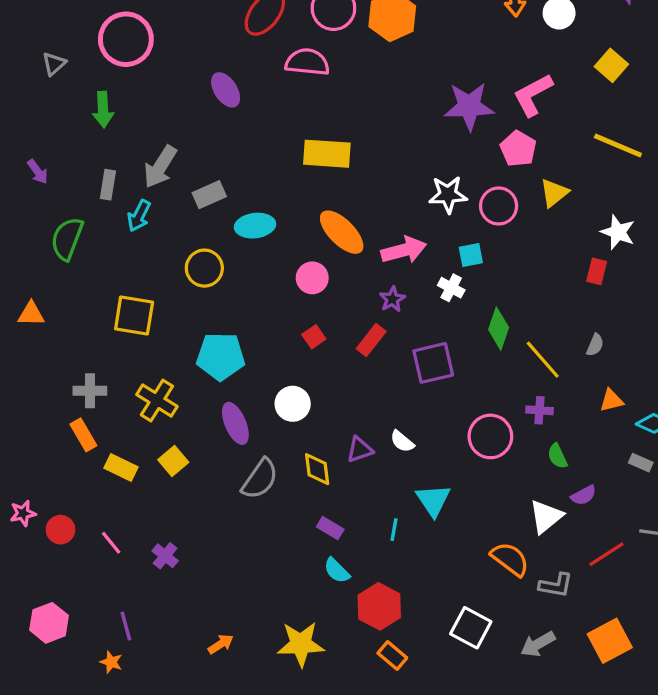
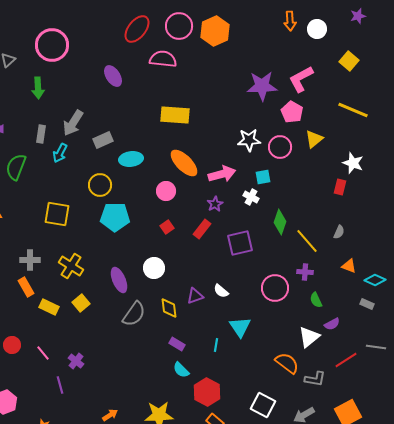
cyan pentagon: (221, 356) -> (115, 217), moved
orange triangle: (611, 400) -> (349, 266), turned 35
purple line: (126, 626) -> (60, 385), moved

